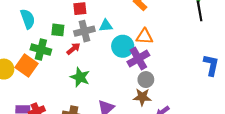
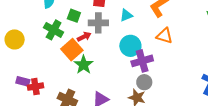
cyan triangle: (106, 26) -> (126, 15), moved, turned -32
orange triangle: (144, 36) -> (164, 36), moved
orange square: (26, 66) -> (72, 50), moved

